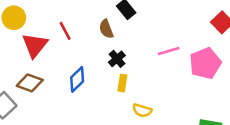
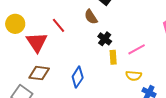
pink line: (169, 51) -> (137, 49), moved
blue diamond: (77, 79) -> (78, 77), moved

